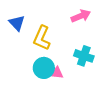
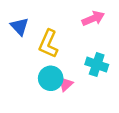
pink triangle: (57, 73) -> (66, 84), turned -48

